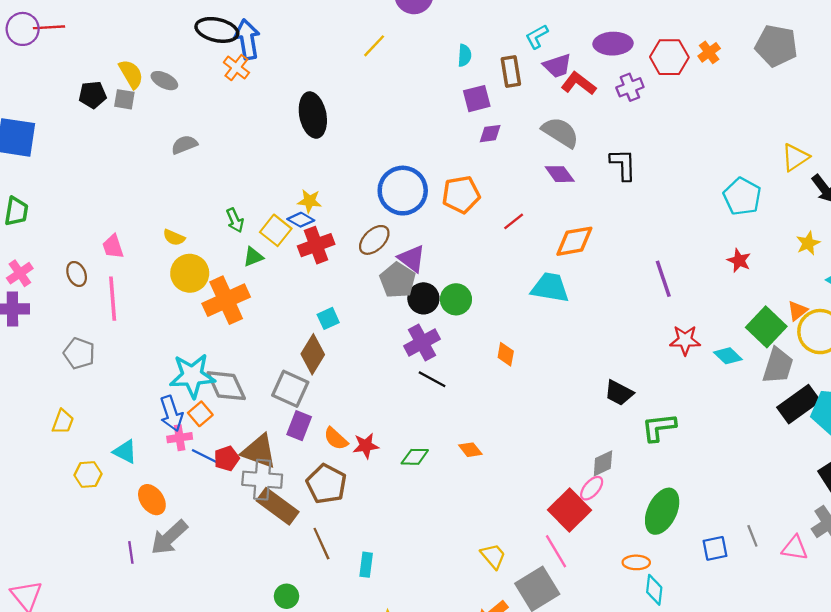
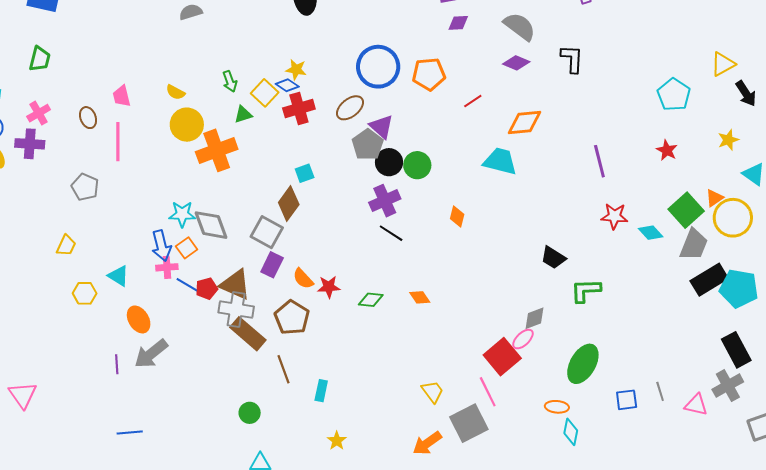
purple diamond: (560, 174) -> (516, 63), turned -36
cyan star: (192, 376) -> (182, 214), size x0.7

